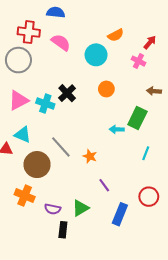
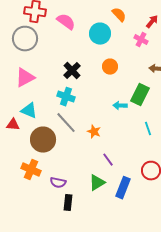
orange semicircle: (116, 35) -> (119, 15), turned -105
cyan cross: (45, 103) -> (66, 97), moved
cyan line: (146, 153) -> (148, 129), turned -40
green triangle: (81, 208) -> (97, 183), moved

